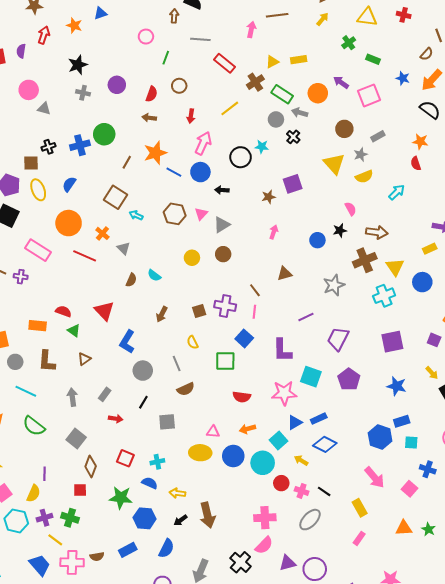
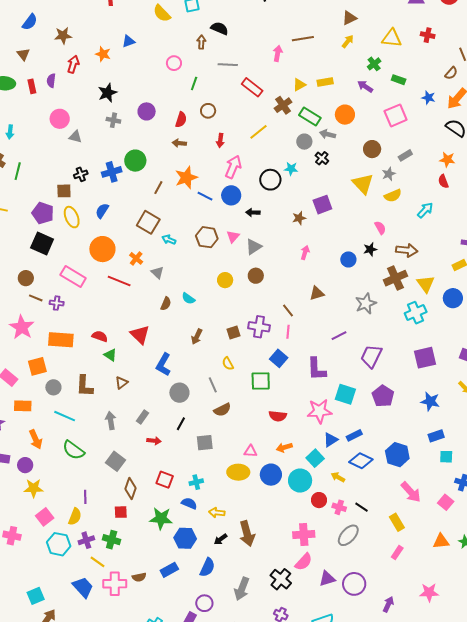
purple arrow: (341, 82) -> (365, 86), moved
orange rectangle: (38, 326) -> (61, 340), moved, size x1.4
blue hexagon: (380, 437) -> (397, 455), moved

